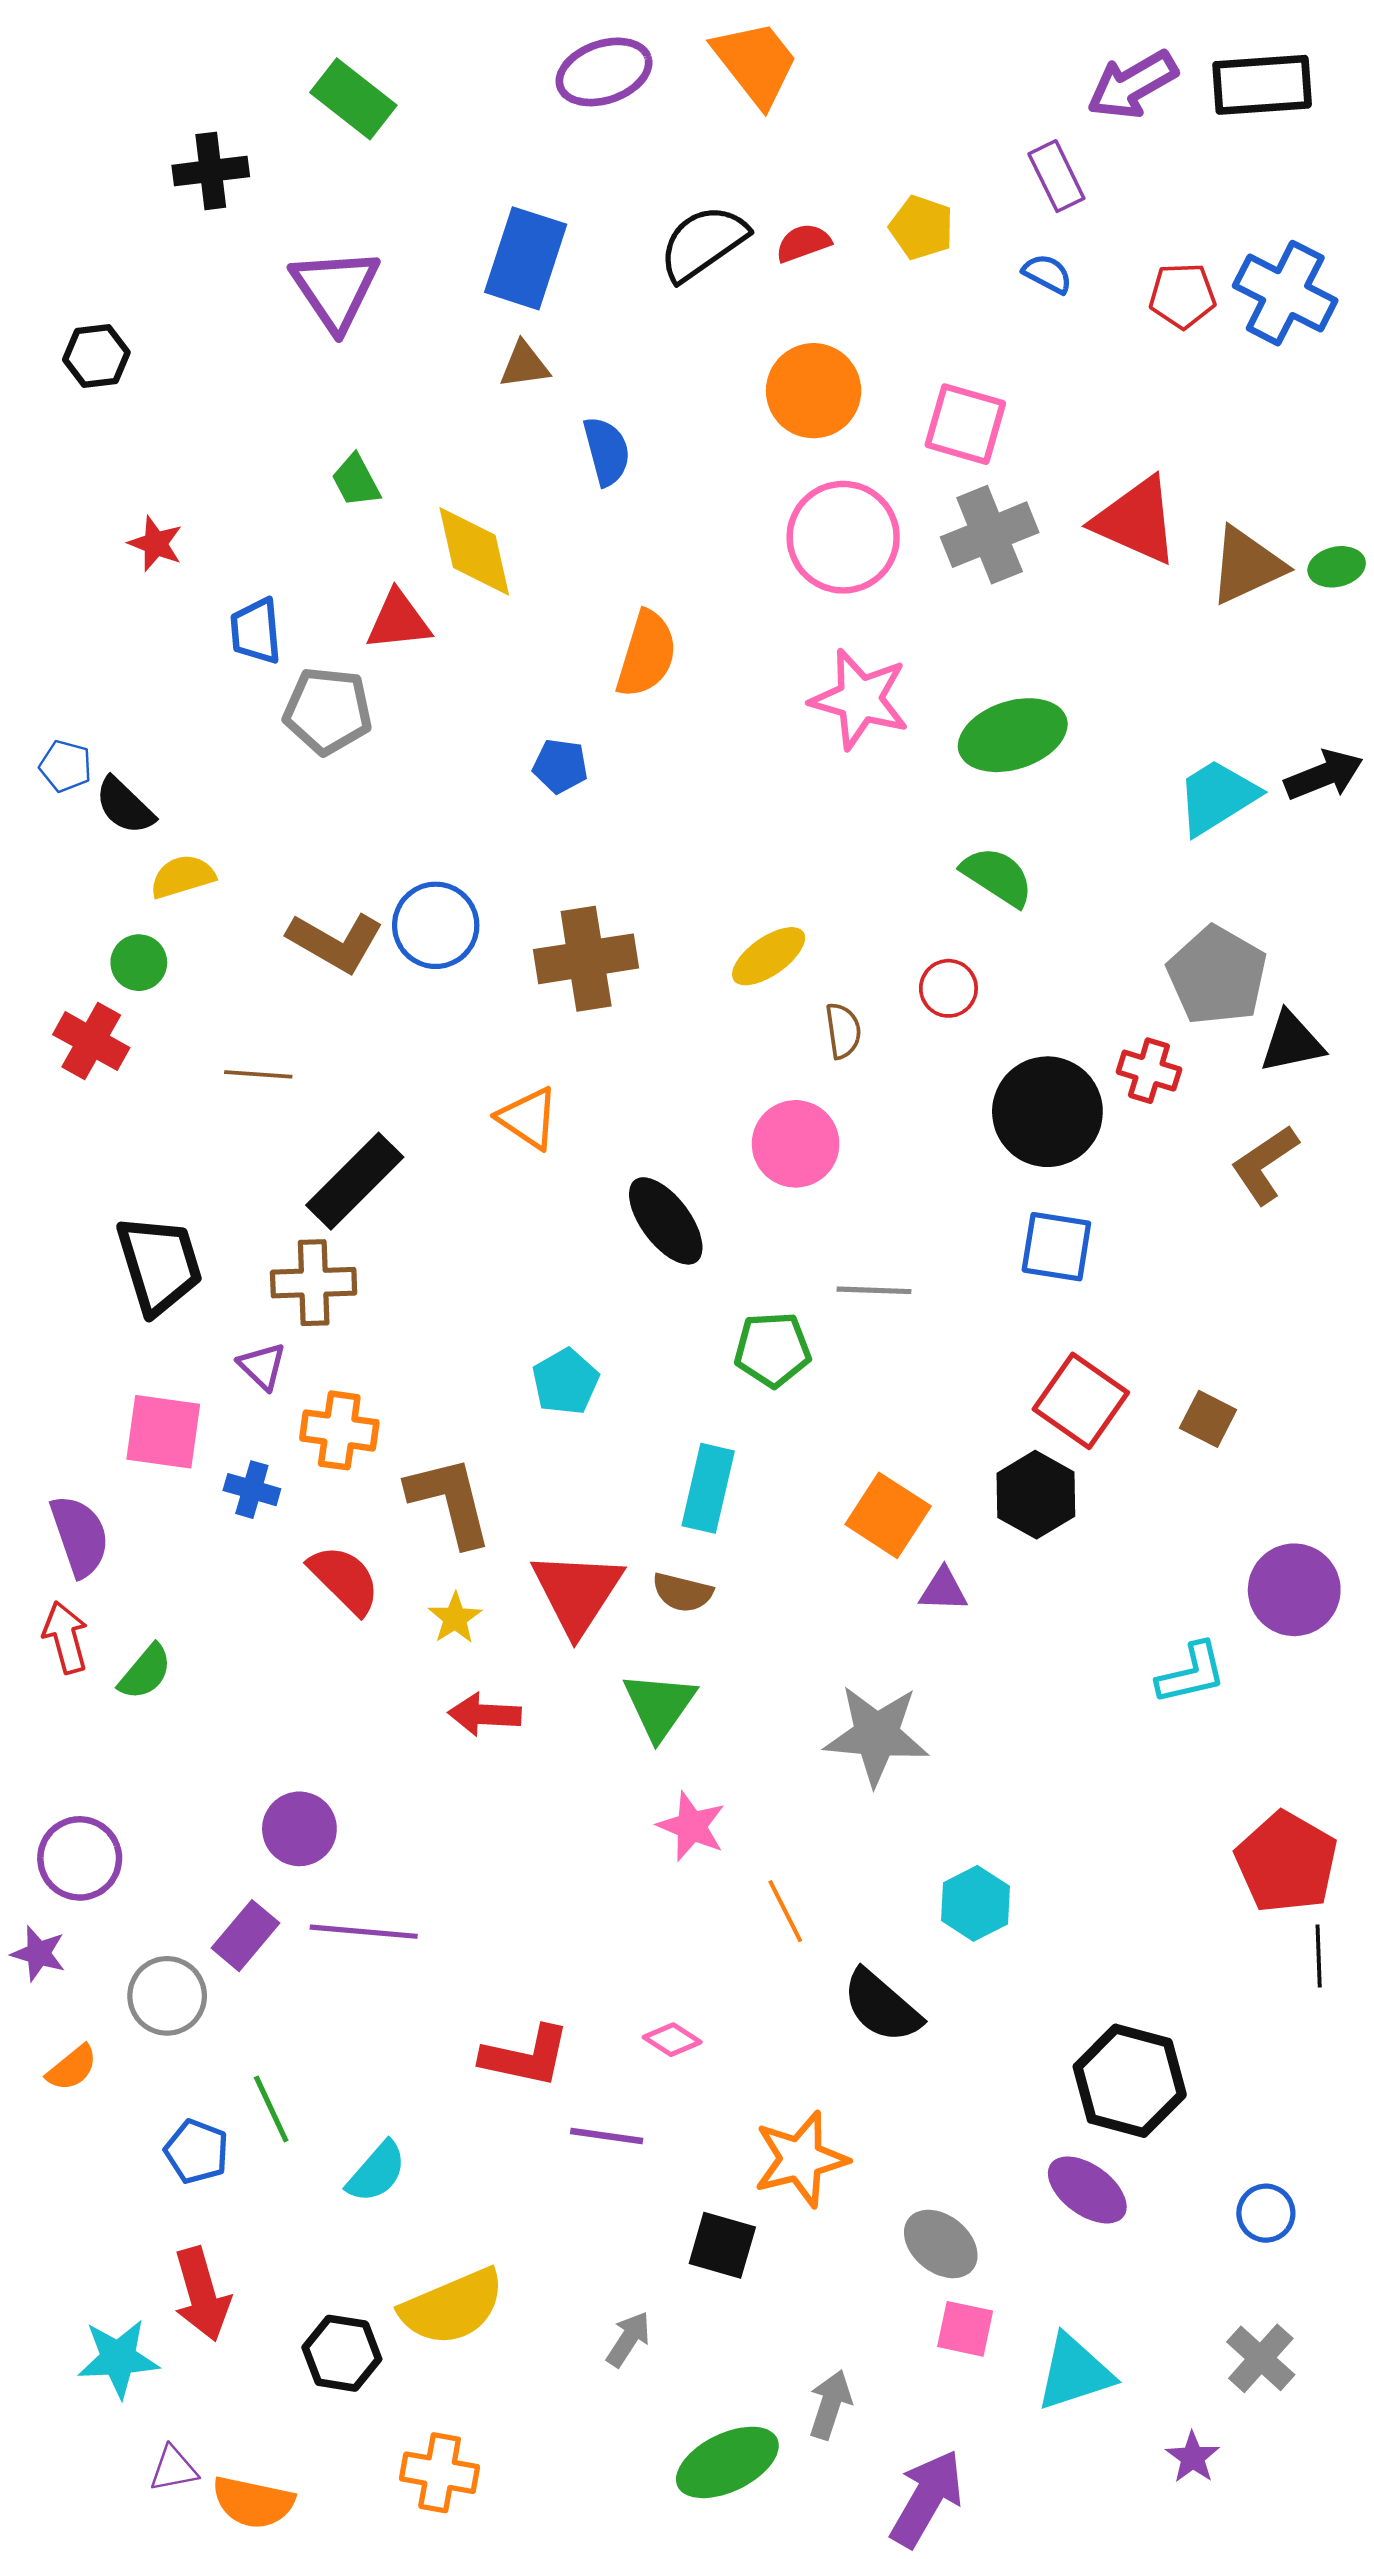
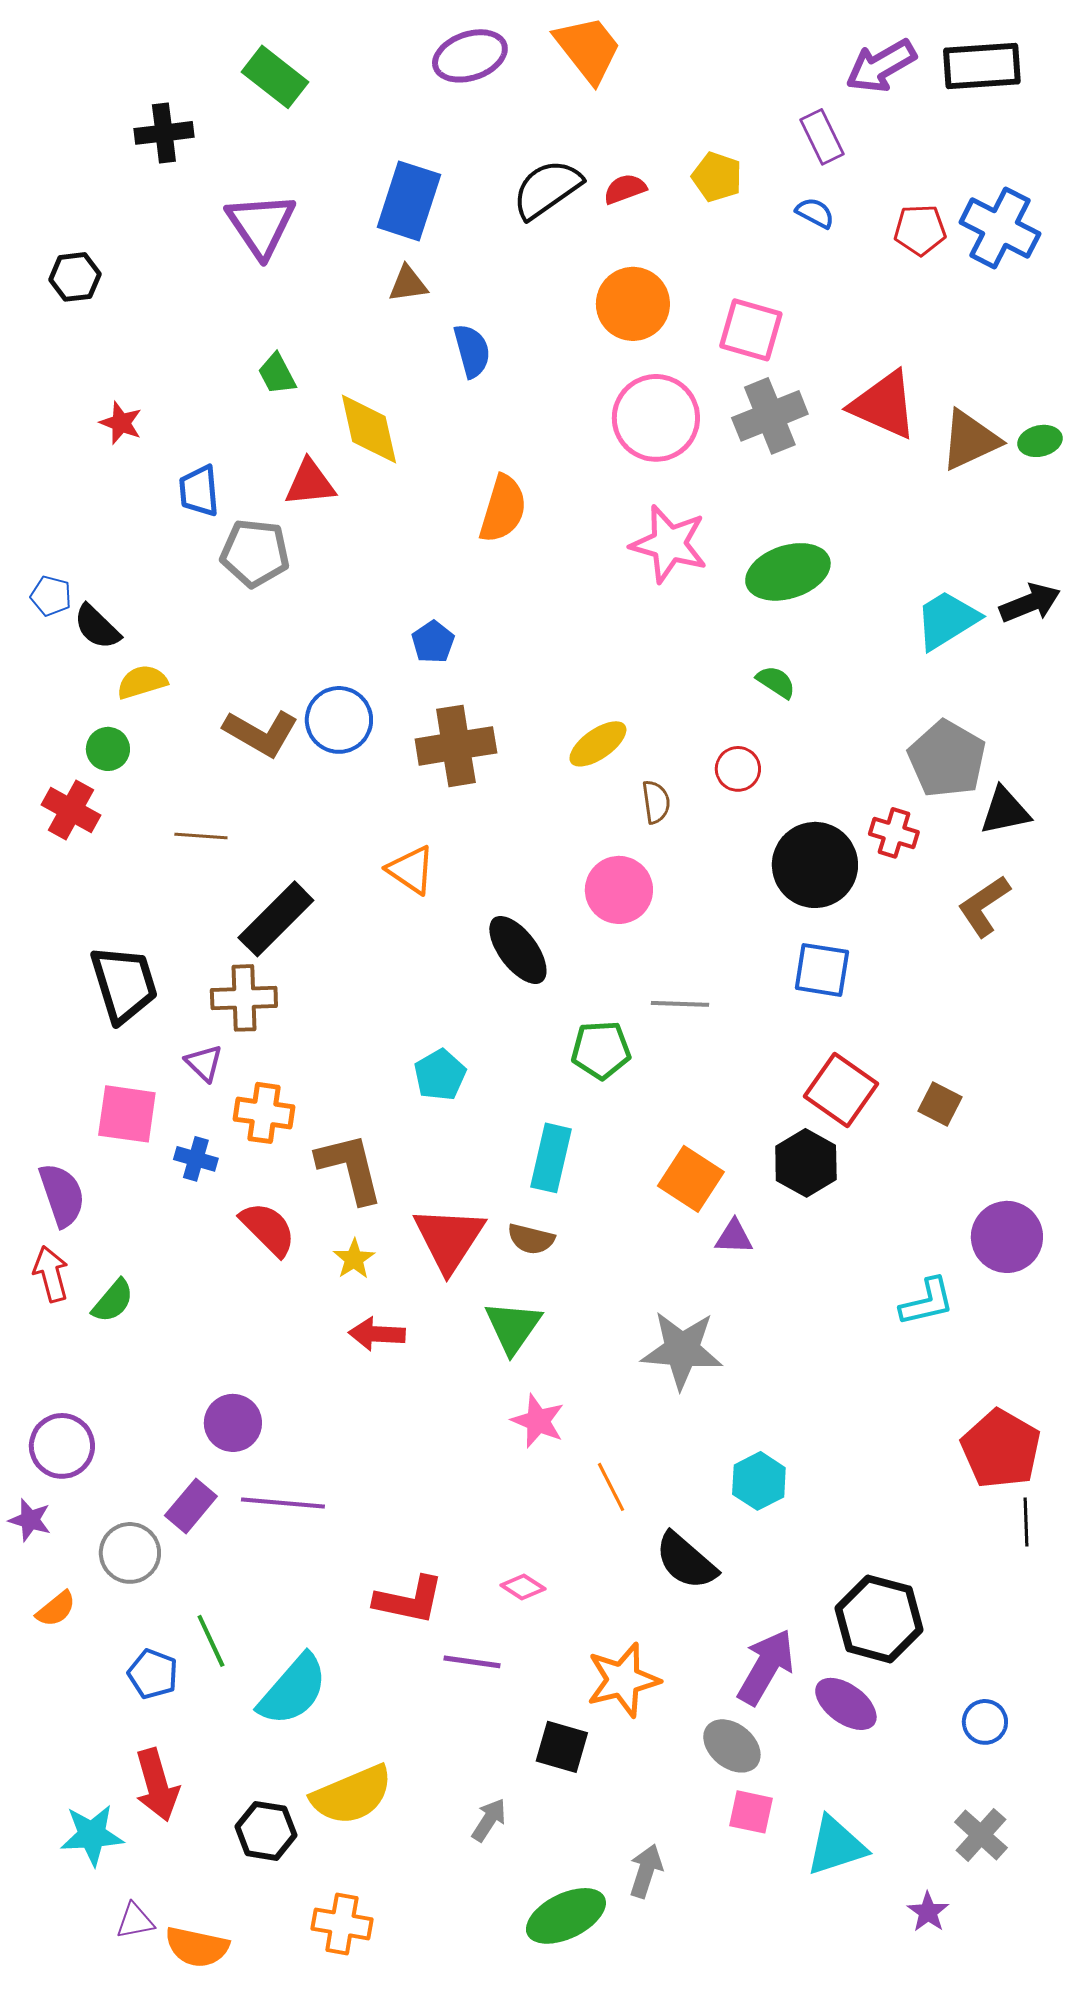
blue pentagon: (560, 766) -> (433, 642), moved, turned 30
green semicircle: (997, 877) -> (776, 682), size x0.7
cyan semicircle: (377, 2172) -> (293, 1690), size x1.5
purple arrow: (927, 2498) -> (766, 1667), moved

